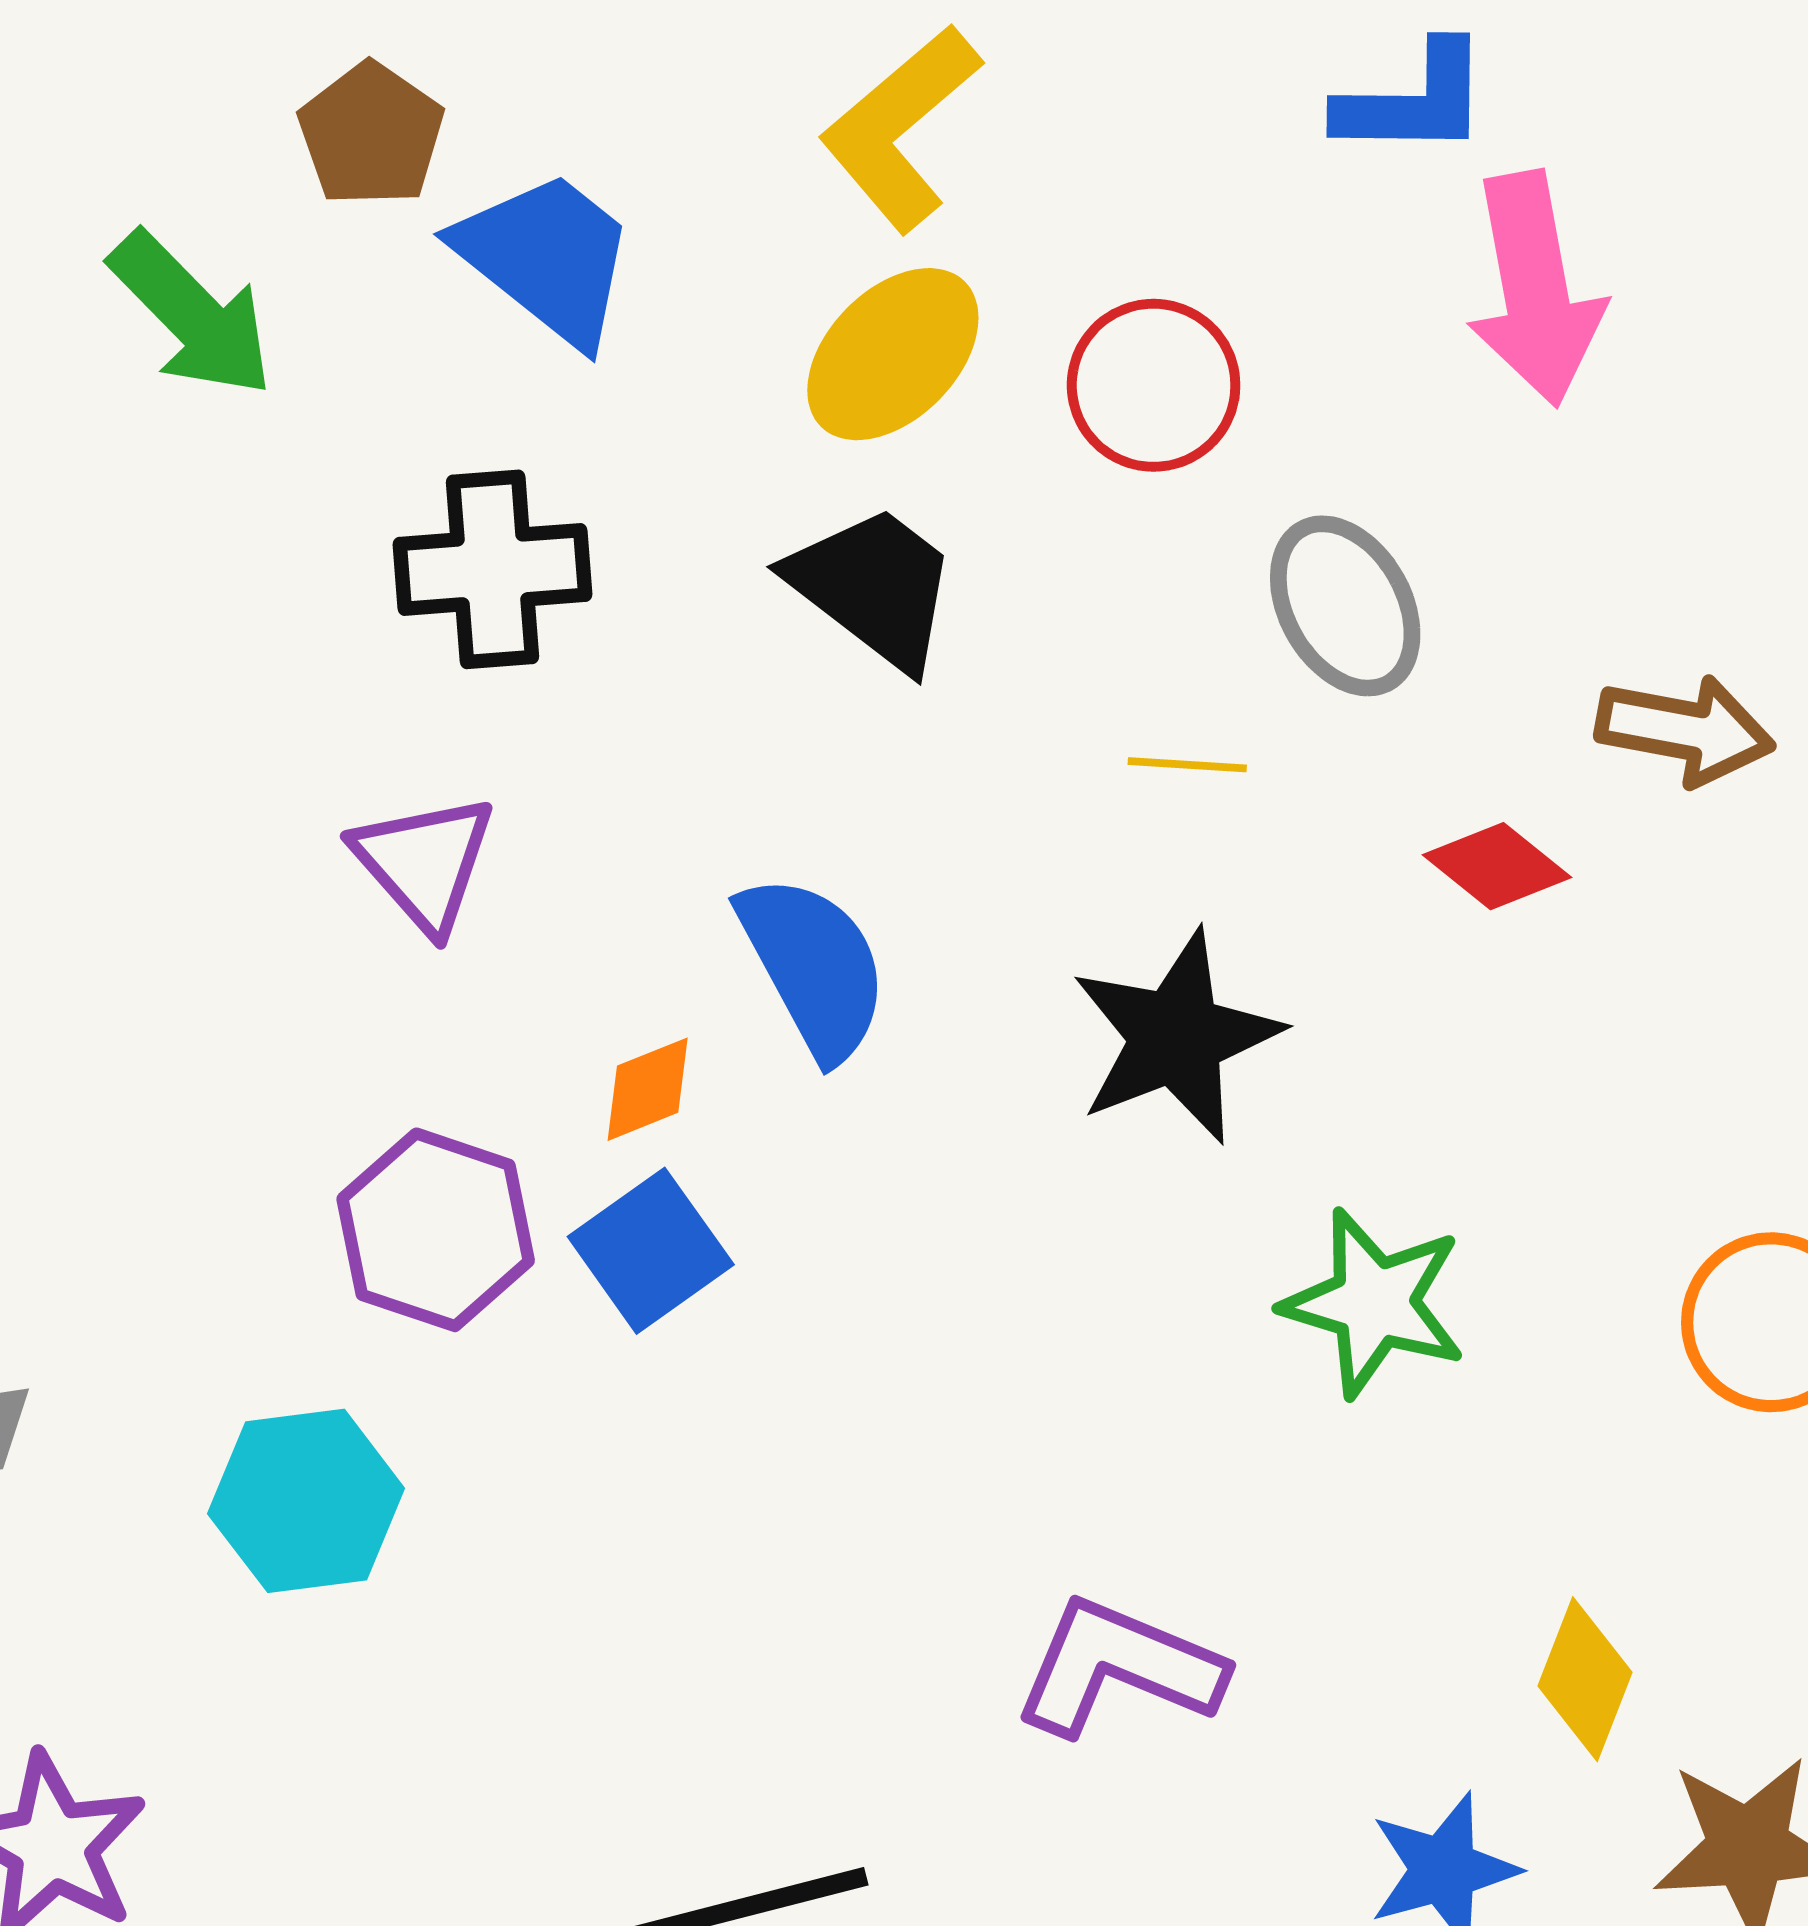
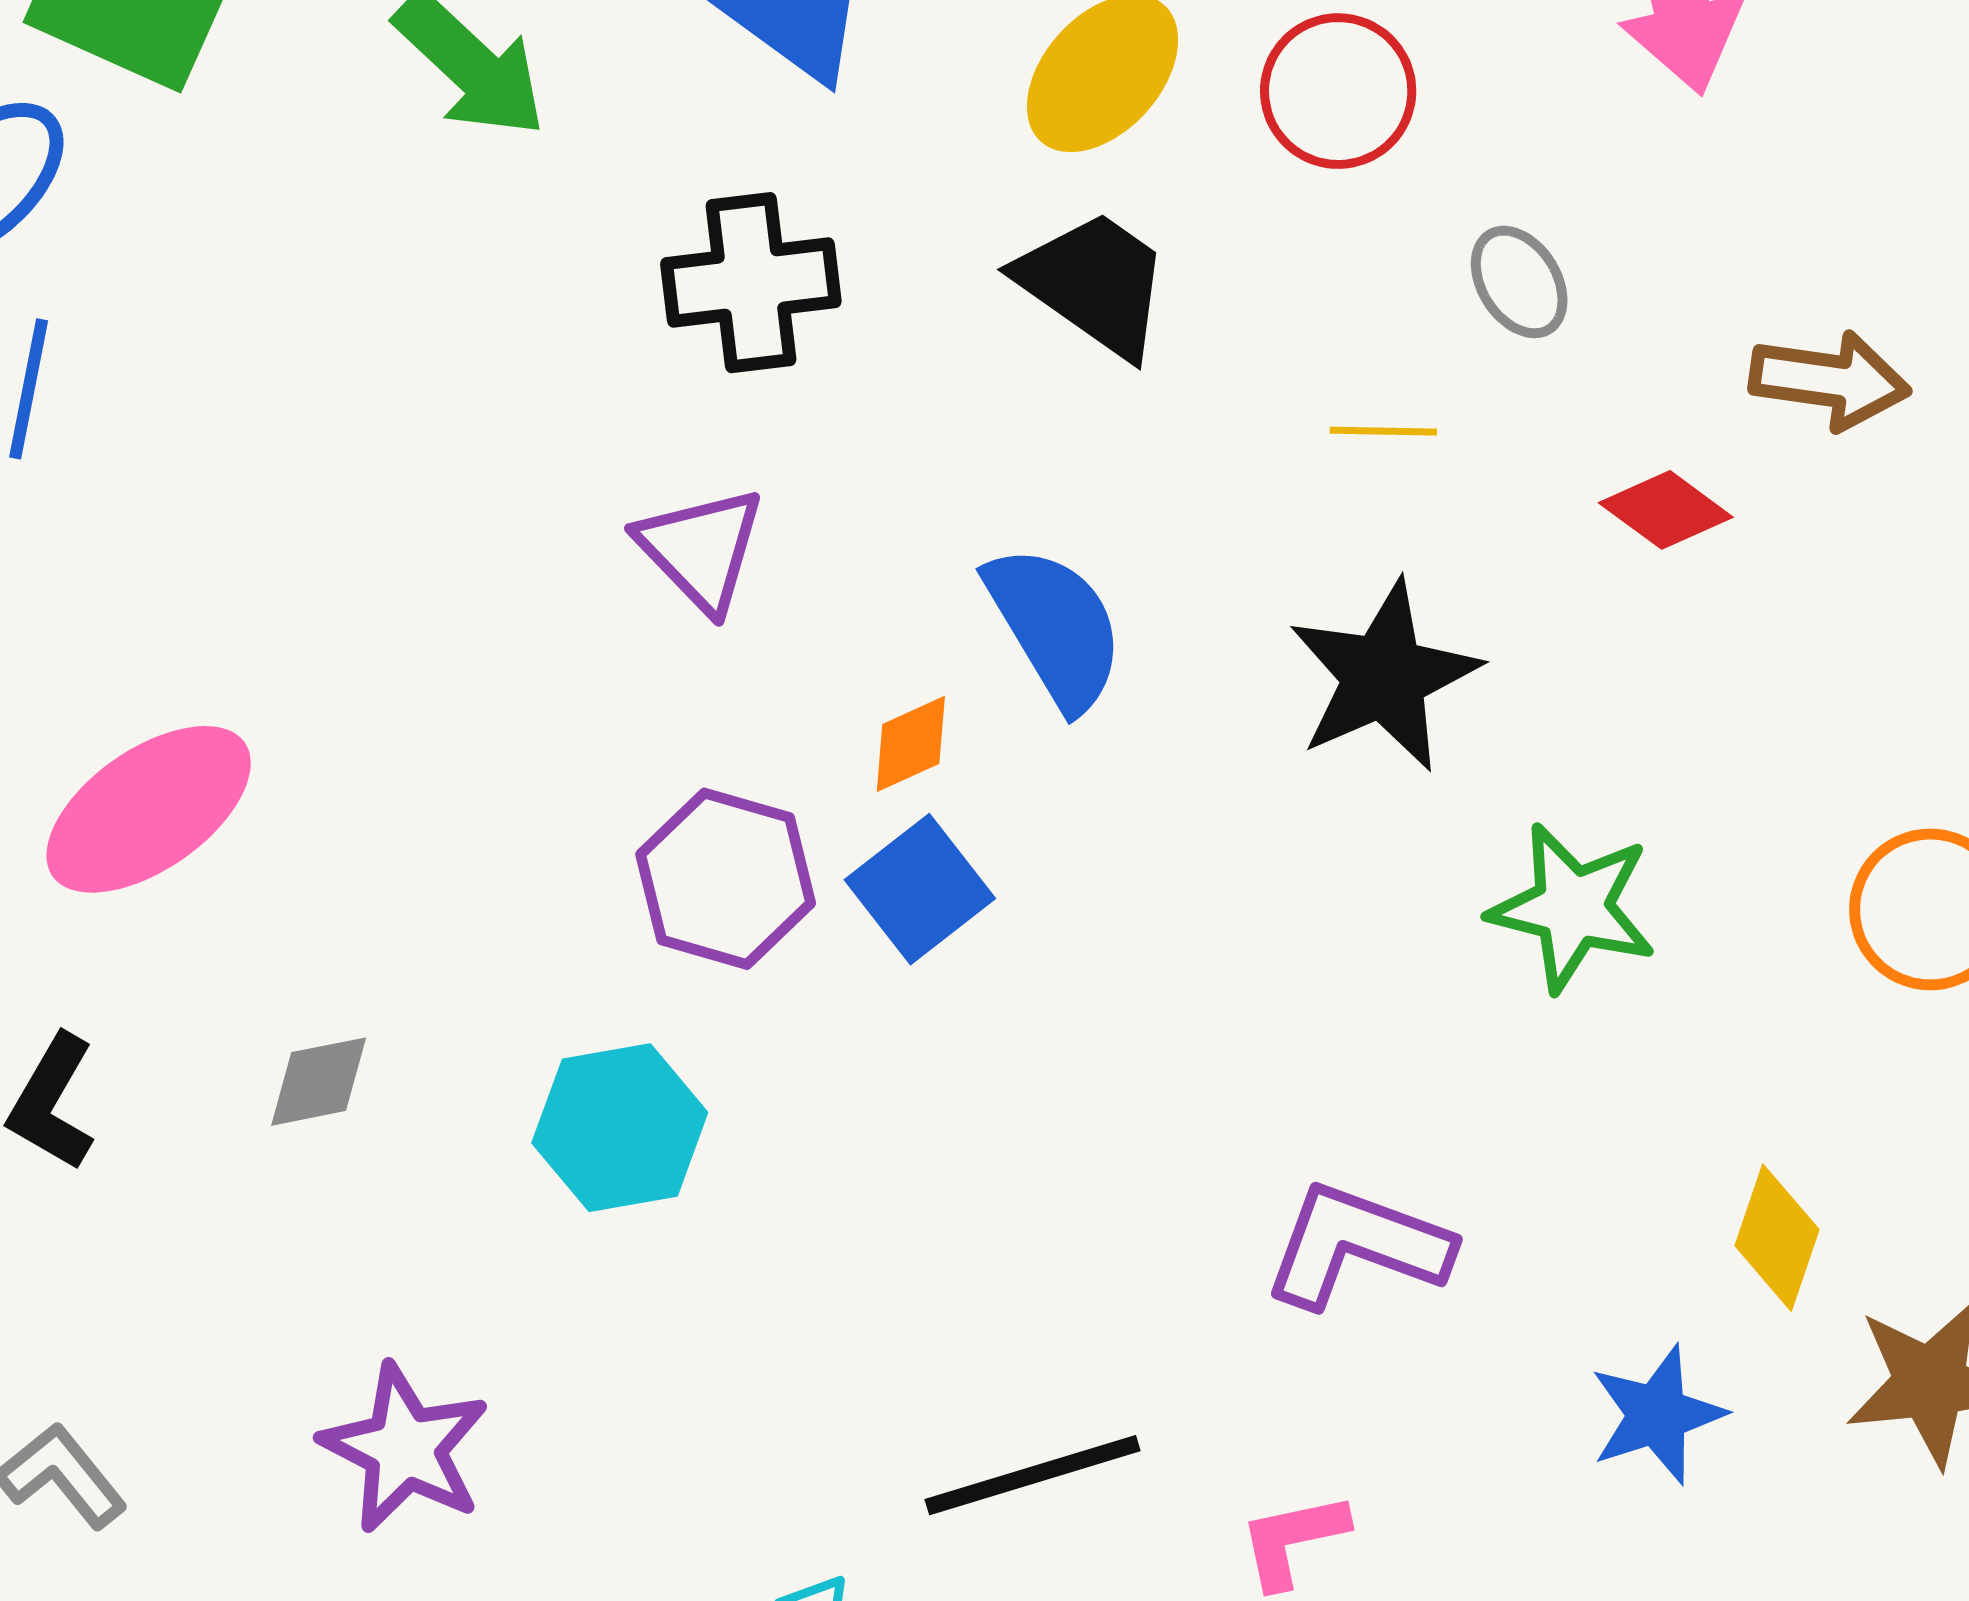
gray ellipse: (1345, 606) -> (1519, 282), size x0.7

